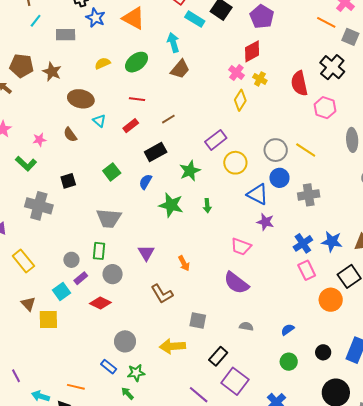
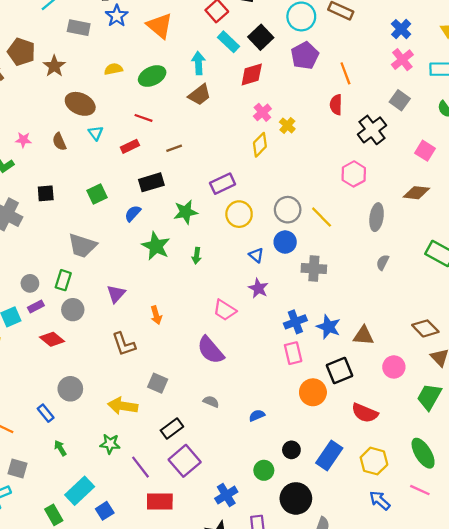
orange line: (326, 22) -> (345, 73), moved, turned 30
red diamond: (252, 51) -> (252, 75), moved
red semicircle: (299, 83) -> (336, 105), moved, size x0.7
blue triangle: (258, 194) -> (256, 255), size x0.6
green circle: (289, 362) -> (264, 470), moved
green star: (136, 373) -> (110, 444), moved

